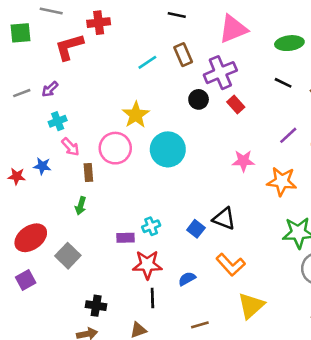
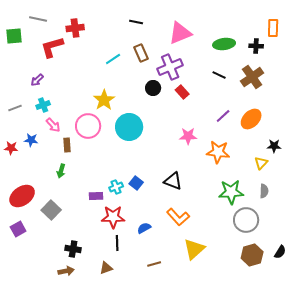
gray line: (22, 93) -> (15, 108), moved
blue square: (196, 229) -> (136, 183), moved

